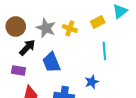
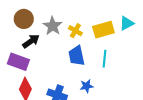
yellow rectangle: (98, 22) -> (103, 30), size x1.5
blue trapezoid: (51, 62) -> (77, 56), moved
purple rectangle: (18, 71) -> (18, 62), size x1.5

